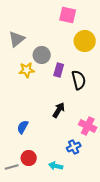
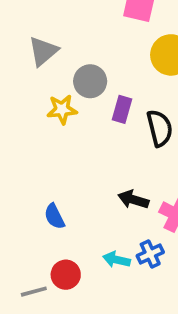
black arrow: (59, 110) -> (133, 200), moved, turned -105
blue semicircle: (23, 127) -> (54, 216), turned -56
cyan arrow: (56, 166) -> (116, 260), moved

